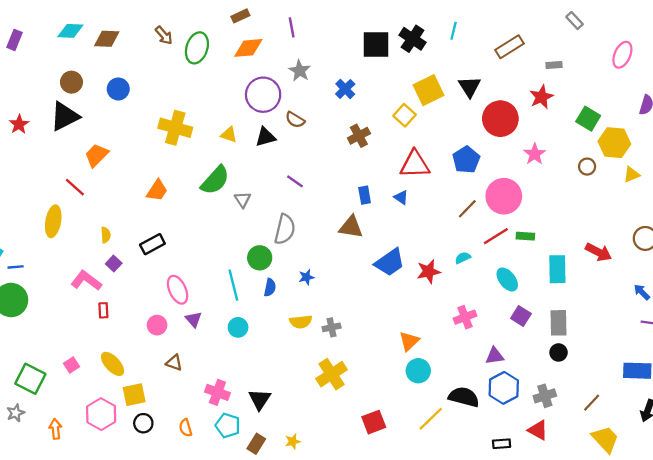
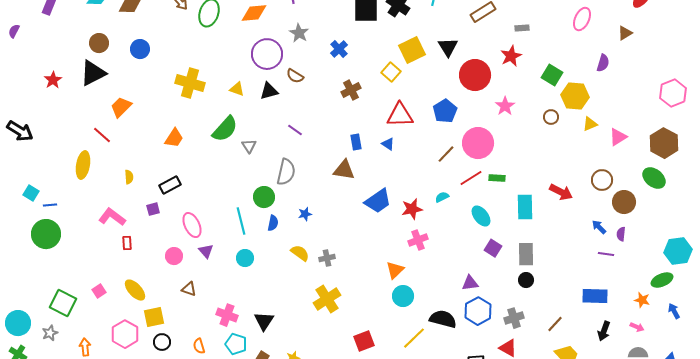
purple square: (114, 264) -> (153, 209), moved, turned 32
pink cross: (465, 317) -> (418, 240), moved
yellow semicircle: (301, 322) -> (300, 253), turned -138

